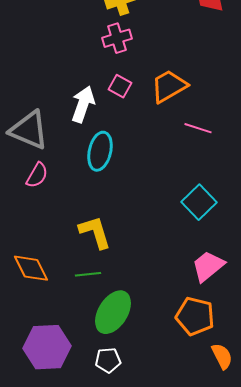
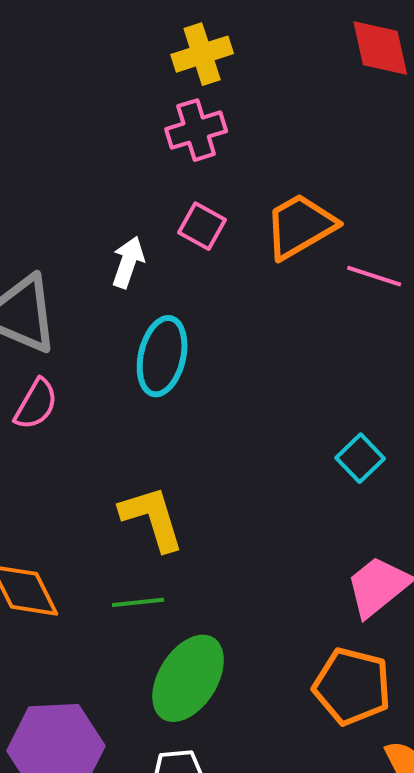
white arrow: (83, 104) -> (128, 262), size x0.7
pink line: (198, 128) -> (374, 276), moved
cyan square: (199, 202) -> (360, 458), size x0.7

